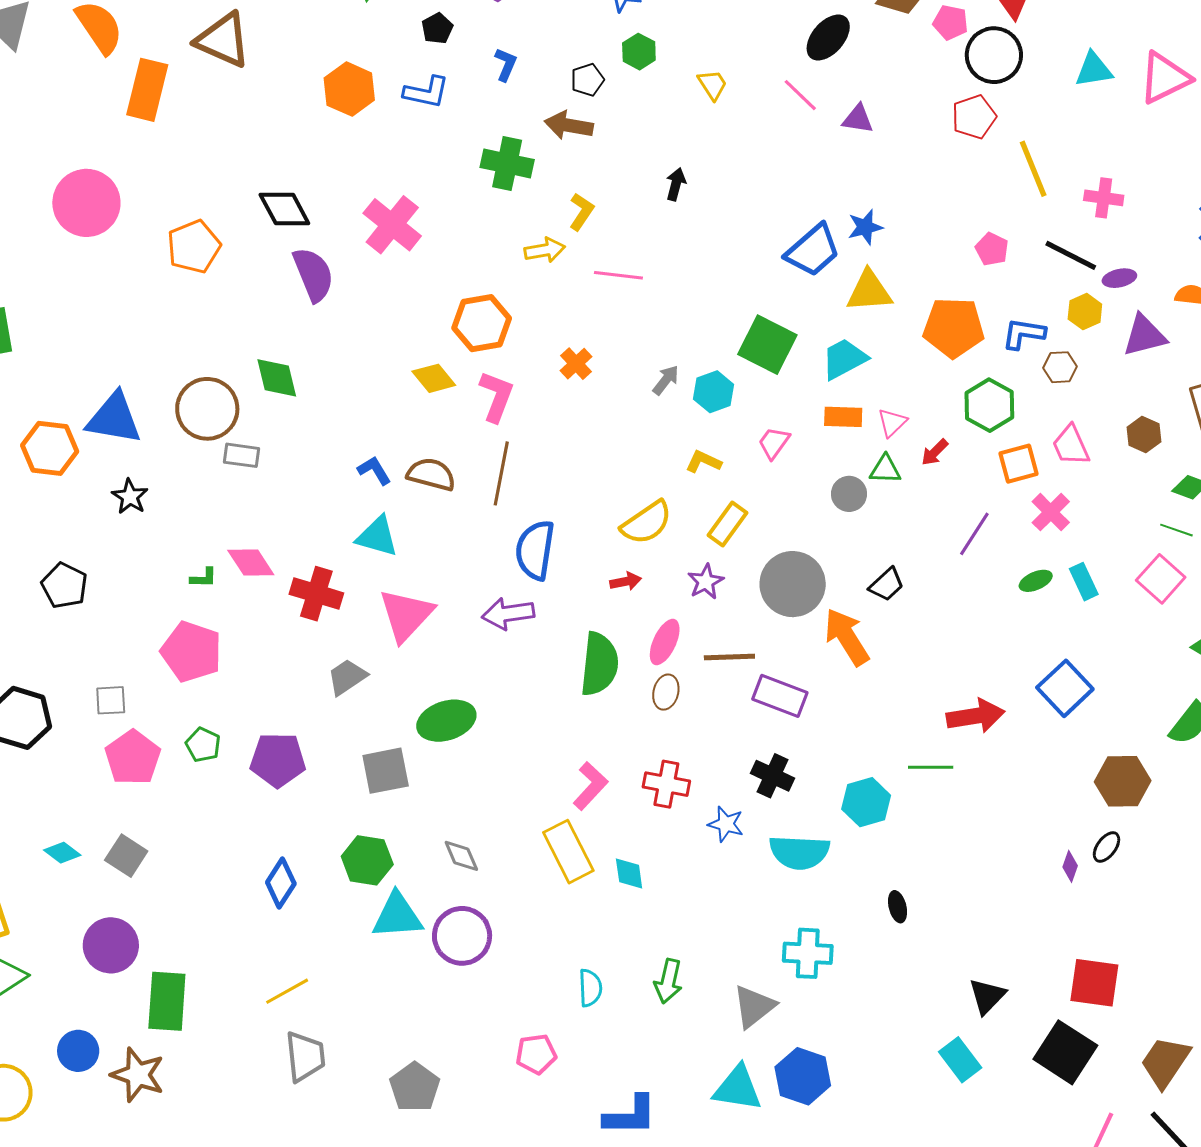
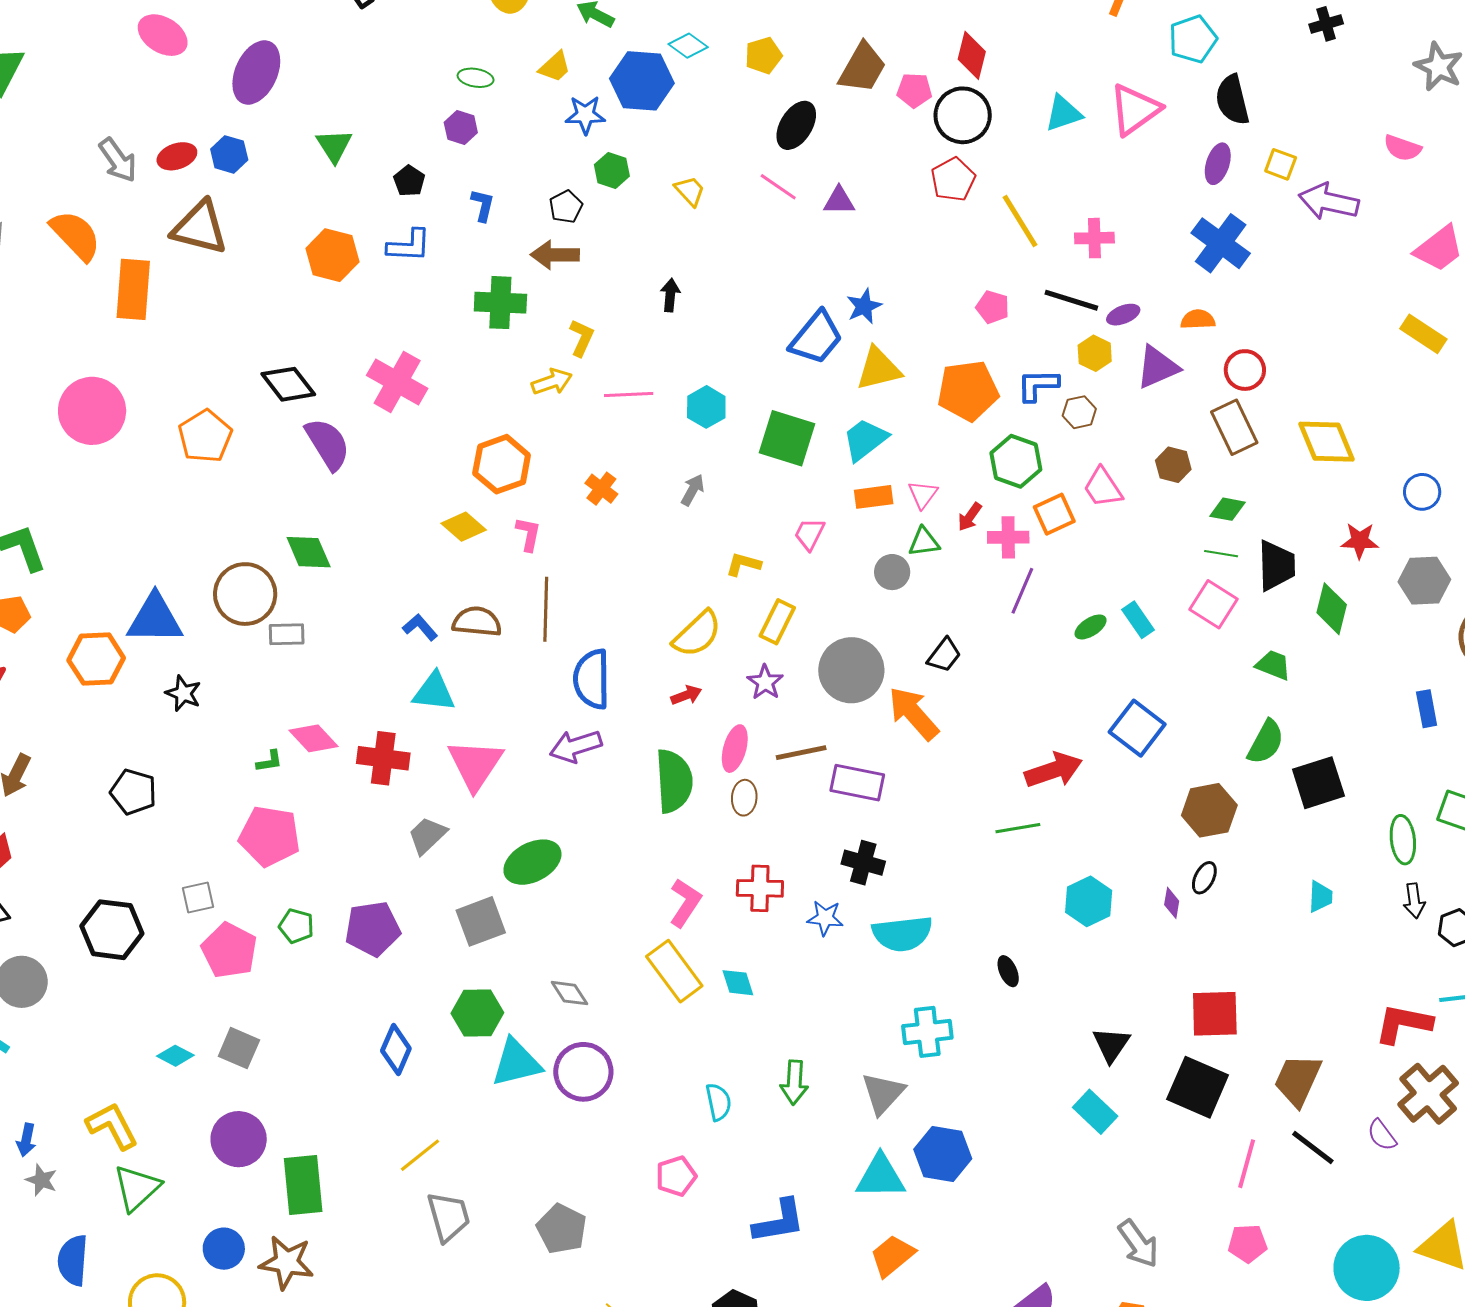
cyan hexagon: (714, 392) -> (706, 407), moved
pink L-shape: (496, 396) -> (528, 534), size x0.7
pink cross: (1051, 512) -> (1008, 537), moved, turned -36
cyan hexagon: (866, 802) -> (1089, 901), moved

